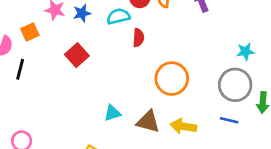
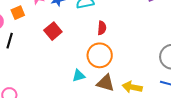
red semicircle: (138, 38) -> (102, 28), moved
orange circle: (172, 79) -> (100, 55), moved

